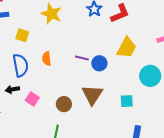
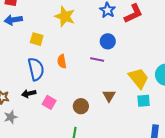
yellow trapezoid: (127, 48) -> (139, 78), moved, turned -65
blue circle: (99, 63) -> (108, 41), moved
brown triangle: (92, 95) -> (109, 96), size x0.6

